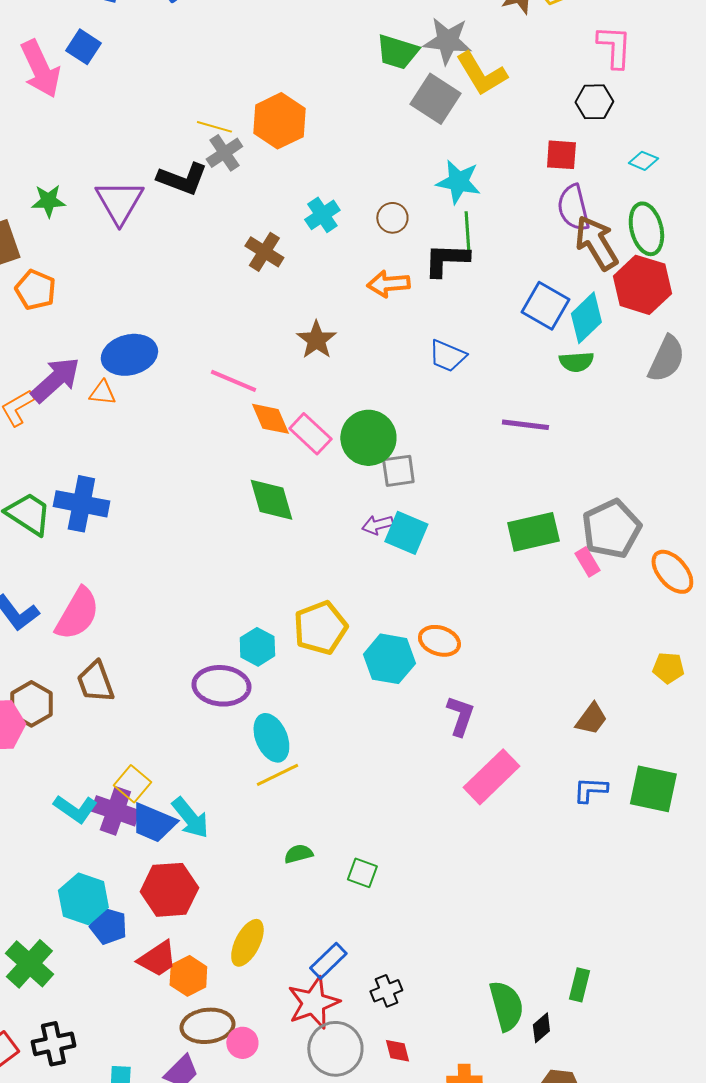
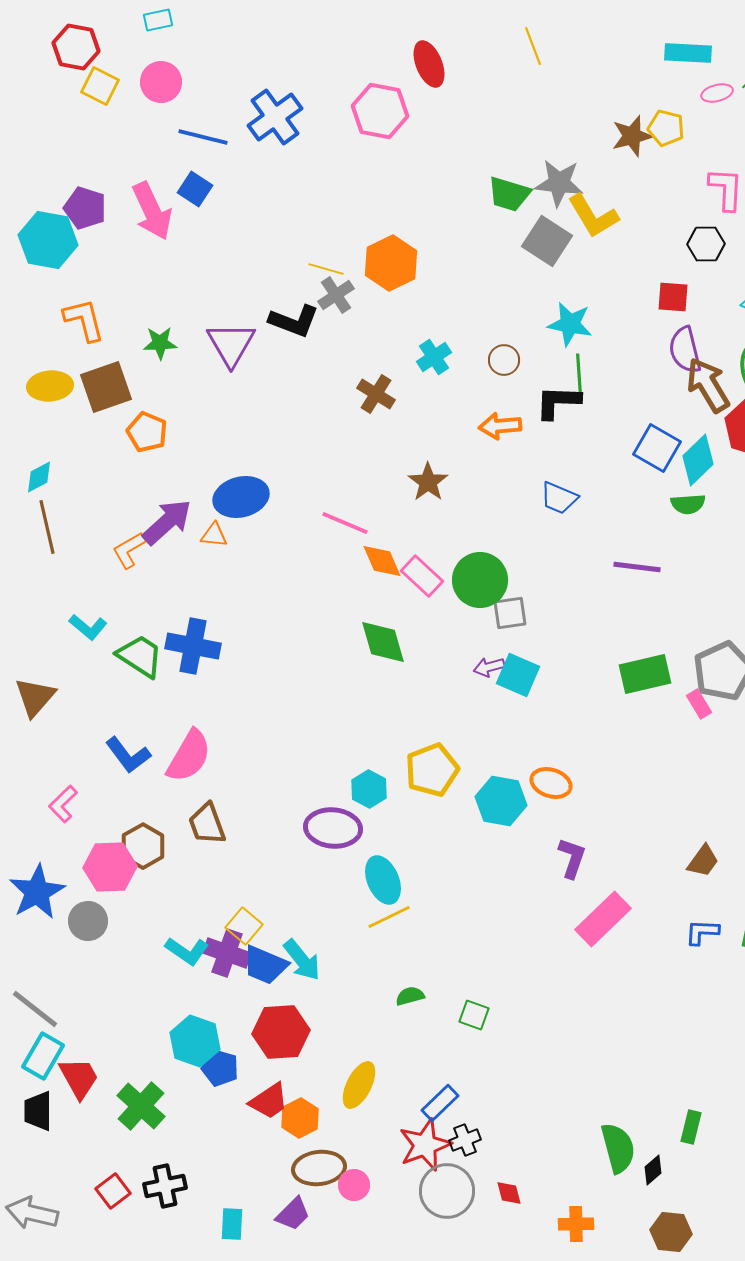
black cross: (386, 991) -> (465, 1140), moved

